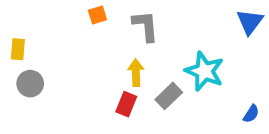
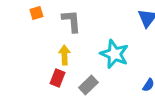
gray rectangle: (169, 96) -> (88, 85), moved

